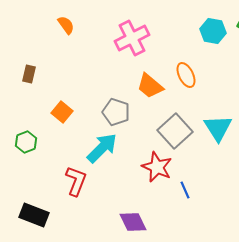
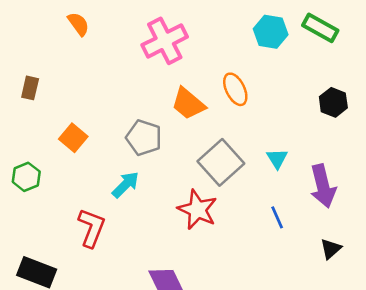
cyan triangle: (218, 128) -> (277, 159), size x0.6
cyan arrow: (102, 148) -> (126, 185), size x0.7
blue line: (185, 190) -> (277, 217), moved

